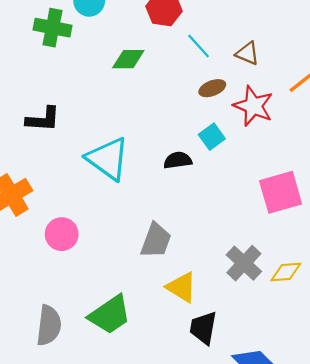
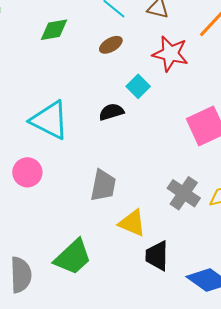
brown ellipse: (212, 88) -> (111, 45), moved
pink circle: (62, 234) -> (27, 172), moved

